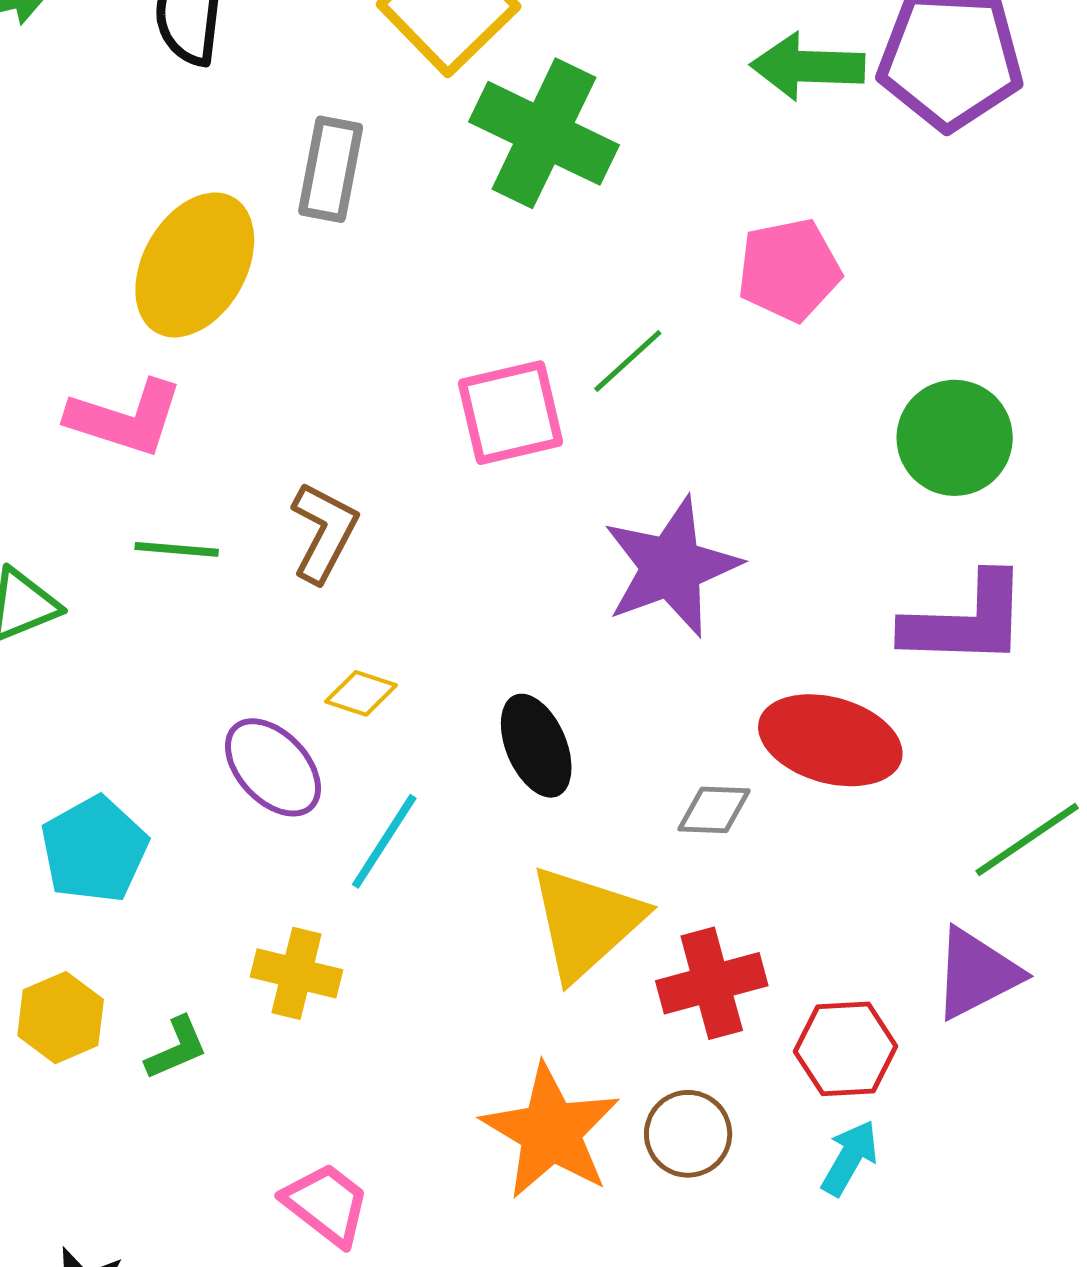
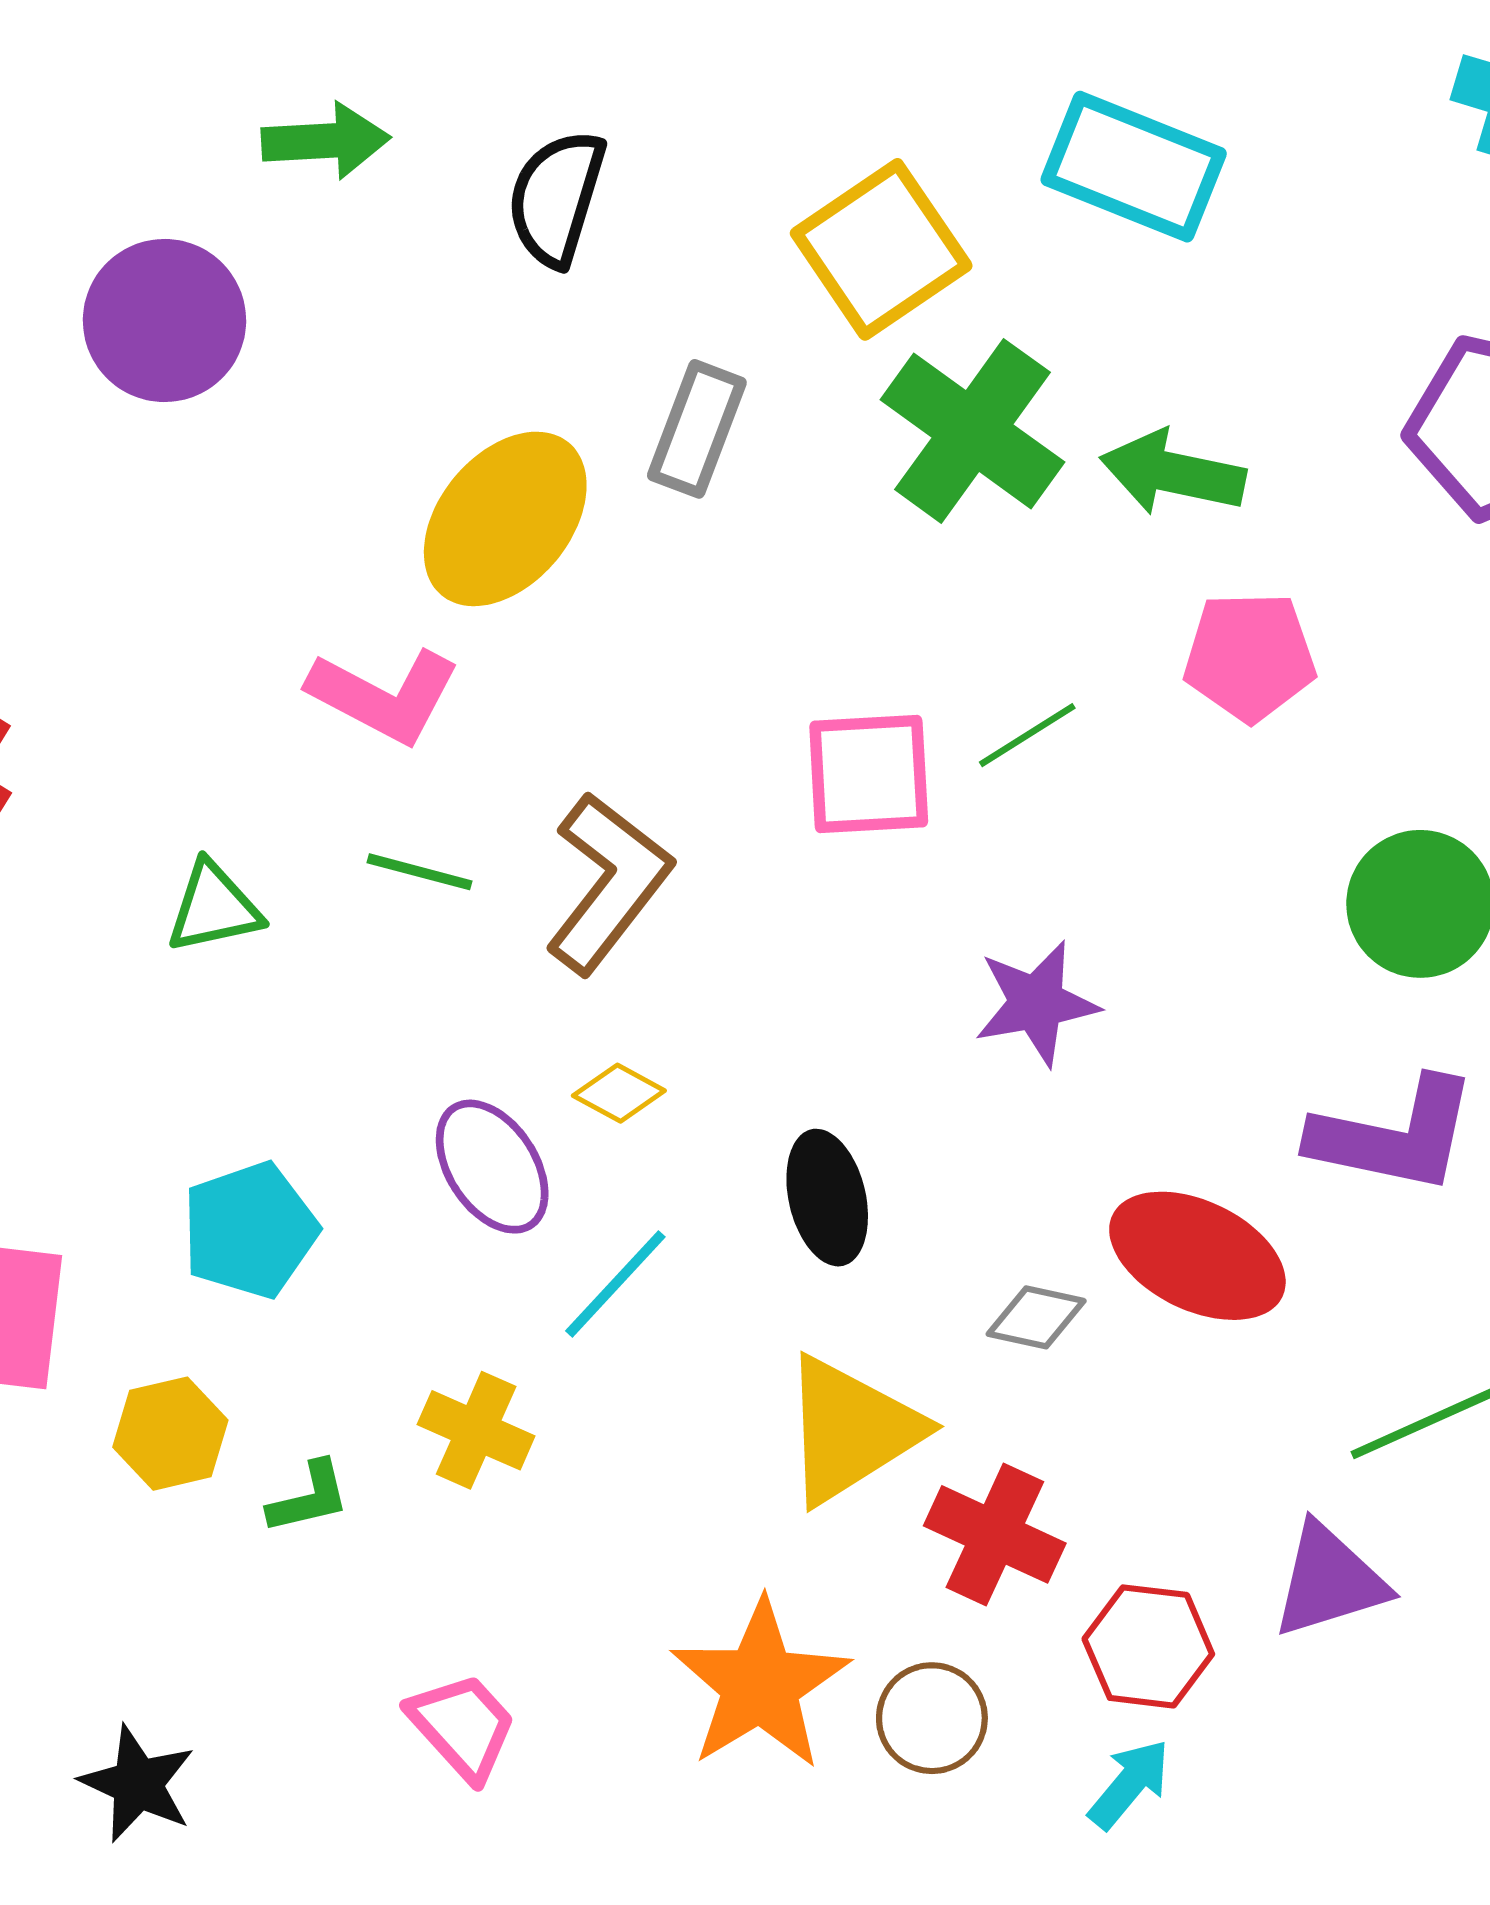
green arrow: (808, 66) -> (1173, 473), moved
brown L-shape: (324, 532) -> (608, 883), size x1.4
purple star: (671, 567) -> (1036, 1003), size x0.7
red cross: (712, 983) -> (995, 1534), turned 30

